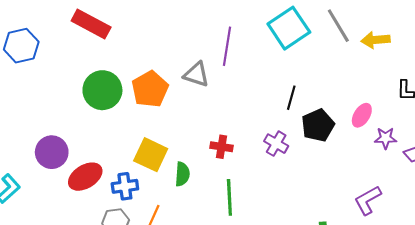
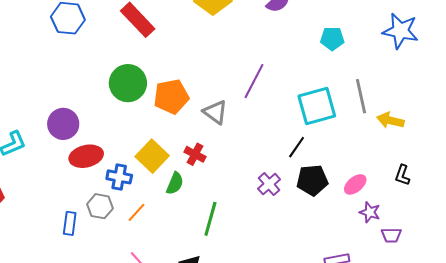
cyan square: (289, 28) -> (317, 106), moved
gray triangle: (196, 74) -> (215, 112), moved
red cross: (222, 147) -> (195, 154), moved

